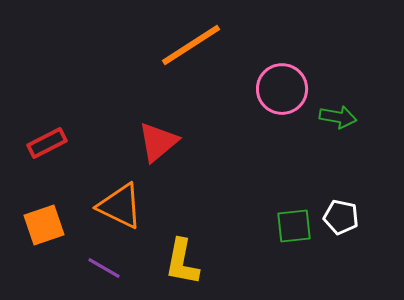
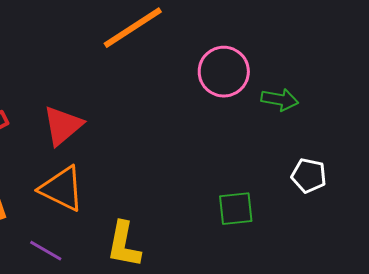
red triangle: (158, 142) -> (63, 126), moved
white pentagon: (341, 217) -> (309, 176), moved

